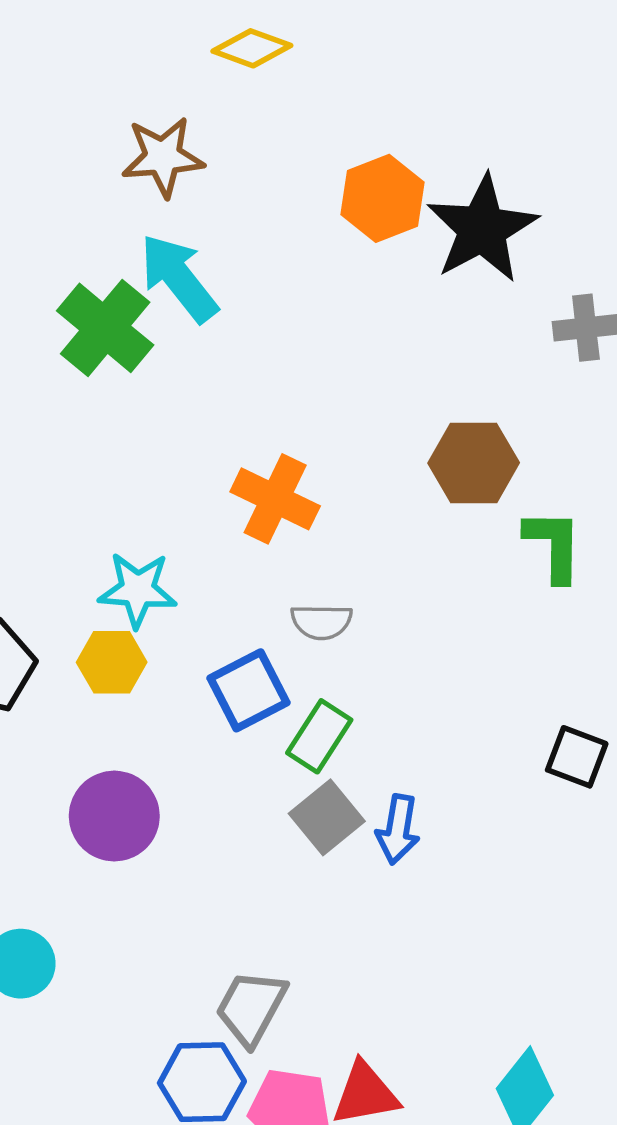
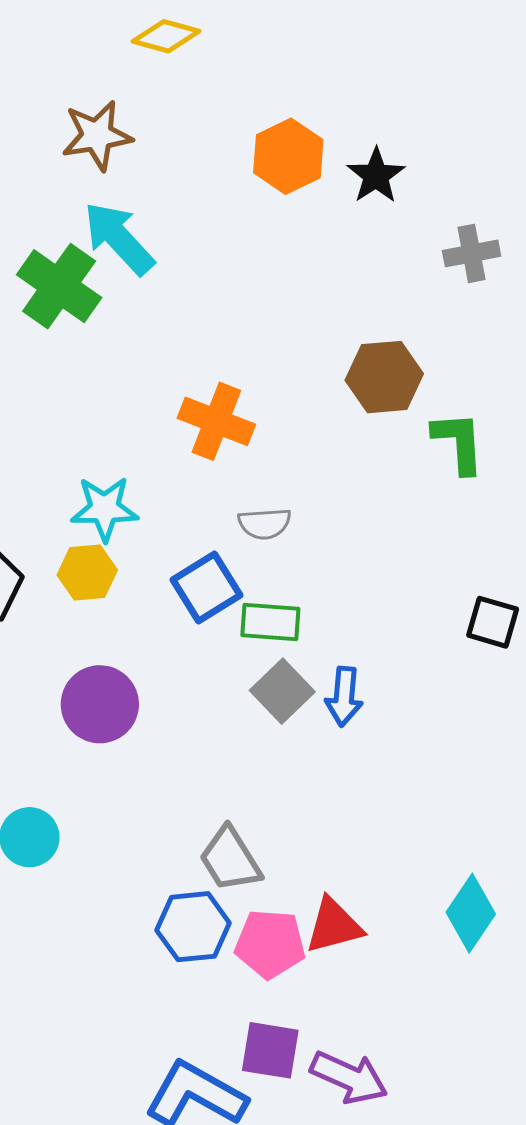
black star: (482, 229) -> (376, 176), size x0.6
green rectangle: (319, 736) -> (270, 622), turned 66
gray trapezoid: (251, 1008) -> (230, 859), turned -56

